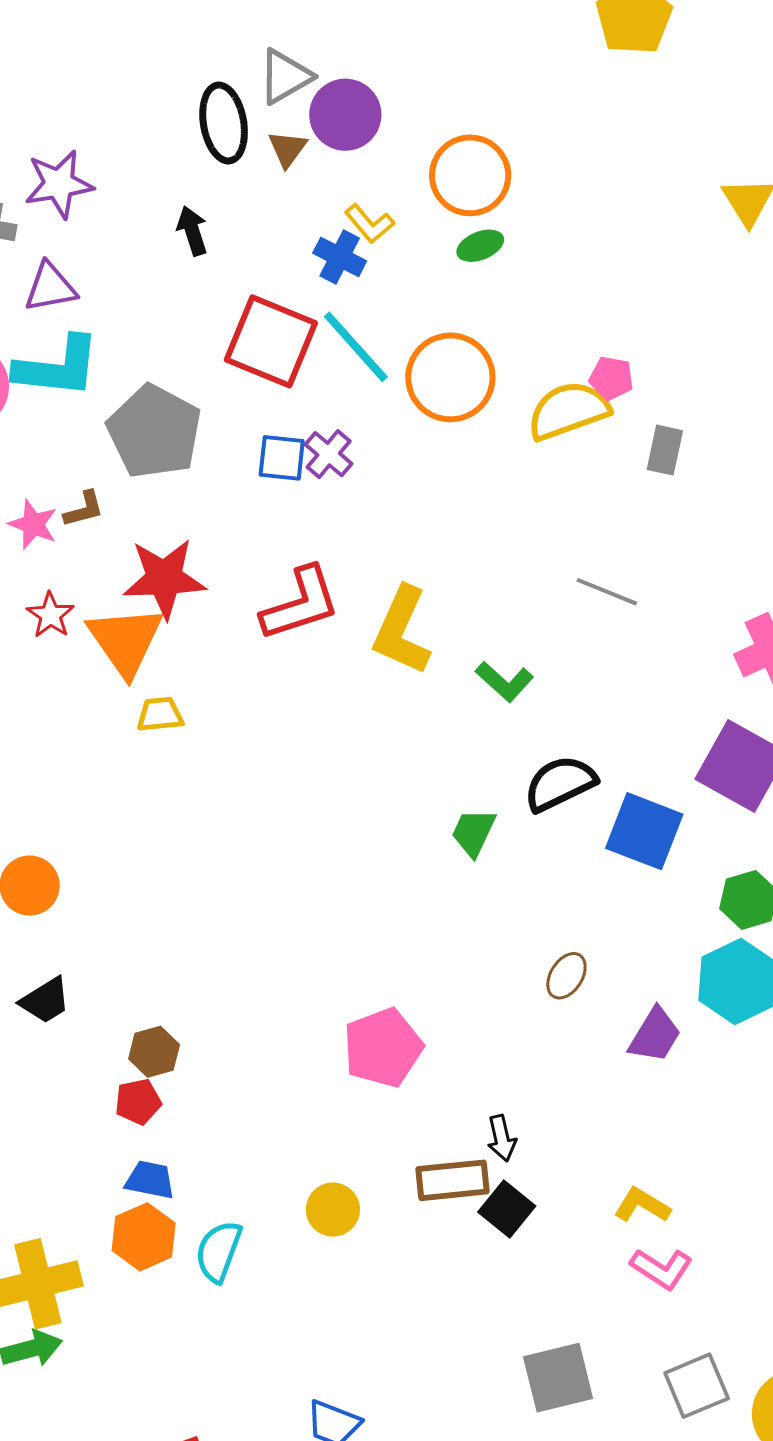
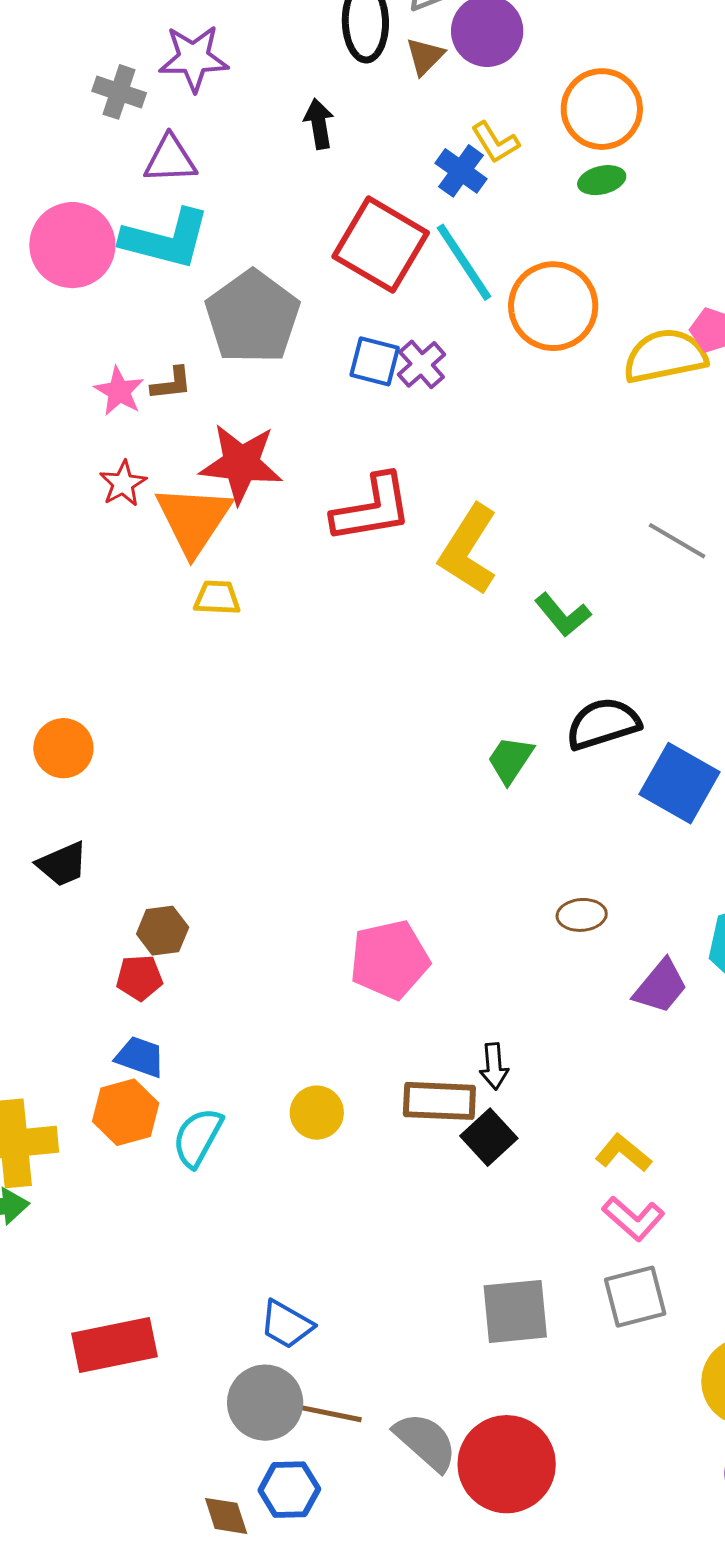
brown ellipse: (566, 976) -> (582, 915), turned 45
gray square: (697, 1386) -> (635, 1297), moved

